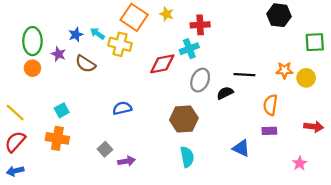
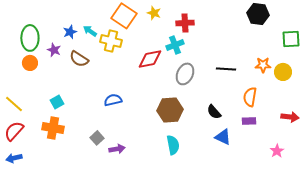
black semicircle: (225, 93) -> (214, 112), moved, turned -105

